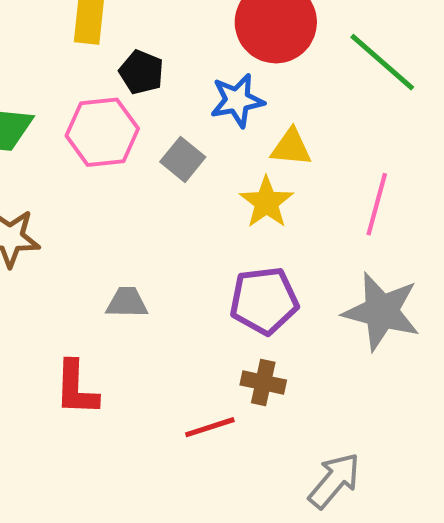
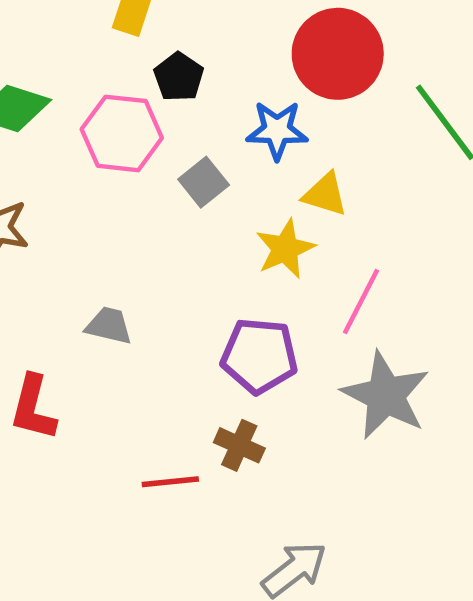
pink line: (377, 204) -> (361, 302), moved

